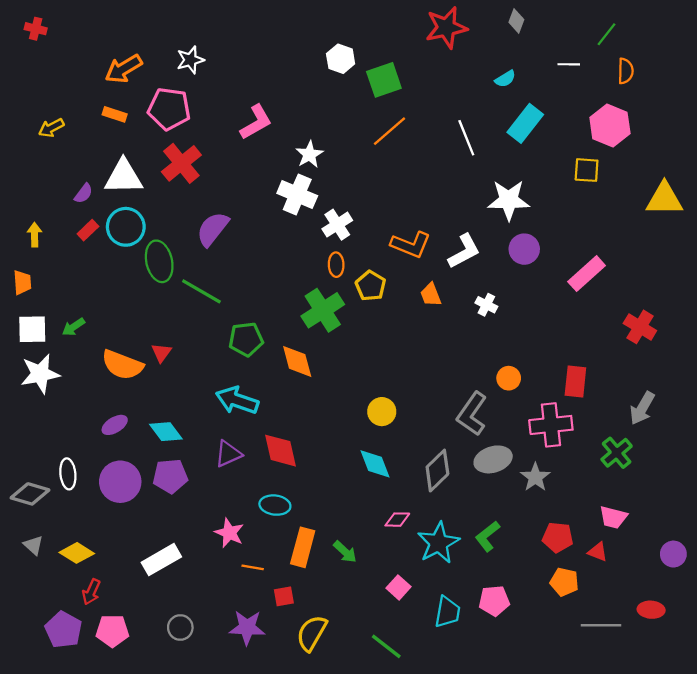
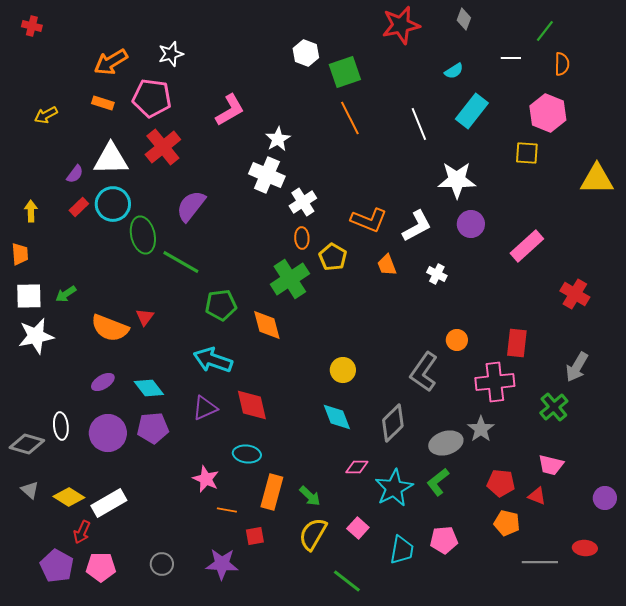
orange line: (390, 131) -> (350, 118), turned -76
gray ellipse: (493, 459) -> (446, 443), moved
white rectangle: (161, 560) -> (109, 503), moved
yellow semicircle: (312, 633) -> (313, 534), moved

